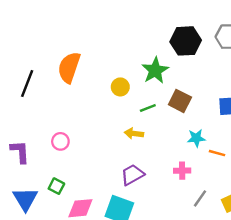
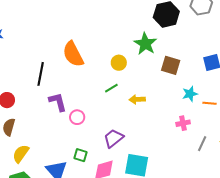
orange semicircle: (69, 67) -> (73, 54), turned -36
green line: (148, 108) -> (111, 88), moved
purple L-shape: (20, 152) -> (58, 102), moved
purple trapezoid: (132, 175) -> (113, 138), moved

